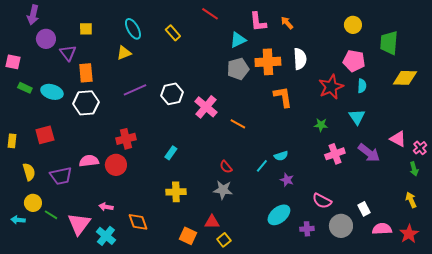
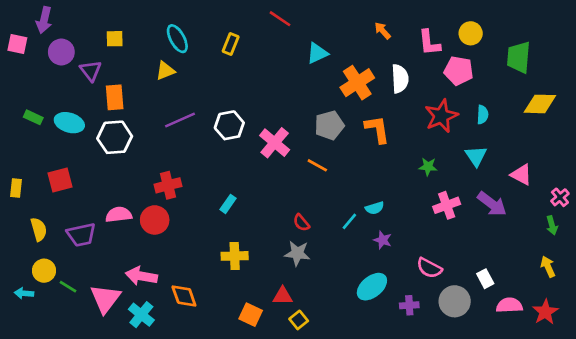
pink L-shape: (258, 22) -> (429, 43), moved
yellow rectangle: (173, 33) -> (231, 44), turned 63
pink pentagon: (354, 61) -> (459, 71), moved
pink square: (13, 62) -> (17, 44), moved
orange cross: (268, 62) -> (357, 83), turned -30
gray pentagon: (238, 69) -> (329, 125), moved
pink triangle: (398, 139) -> (521, 175), moved
pink arrow: (106, 207) -> (141, 276), size x1.6

